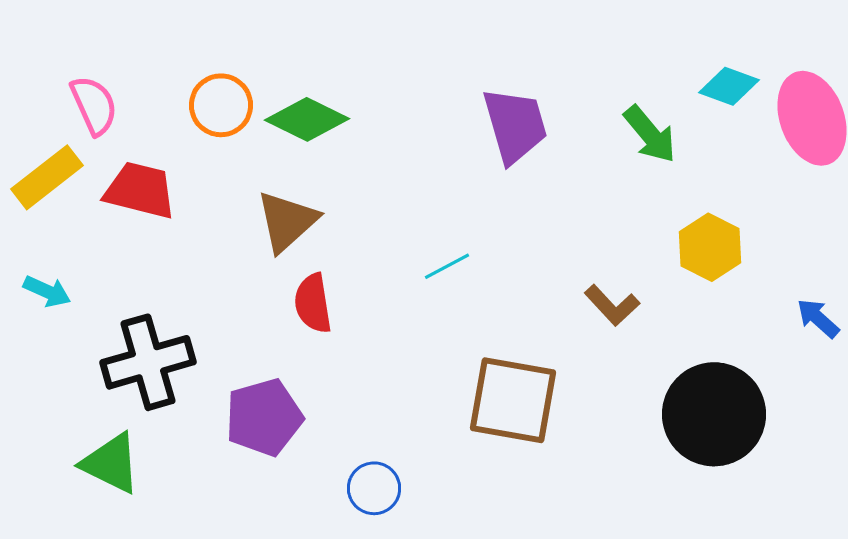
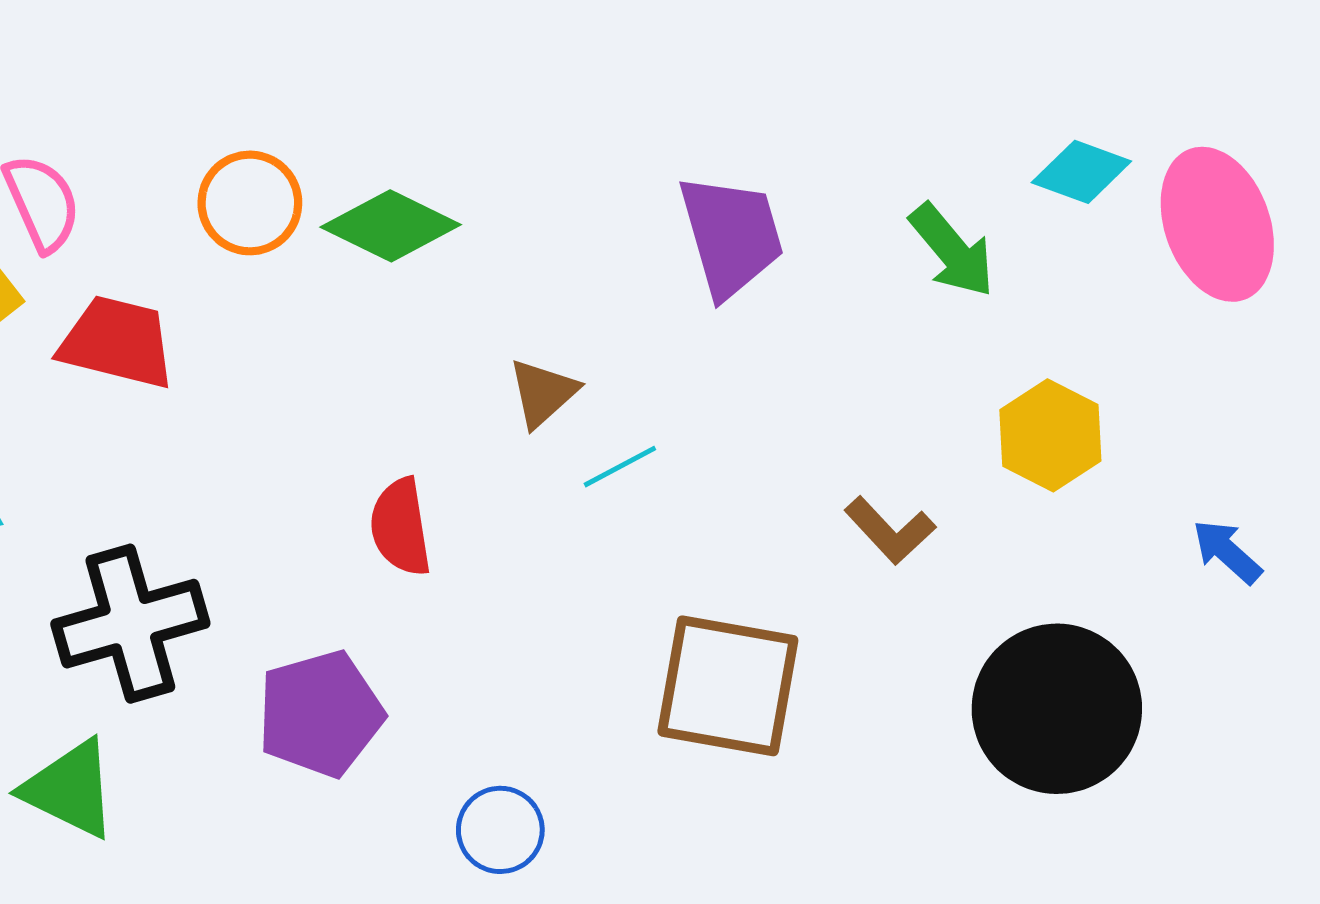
brown triangle: (287, 221) -> (543, 393), moved, size x0.7

